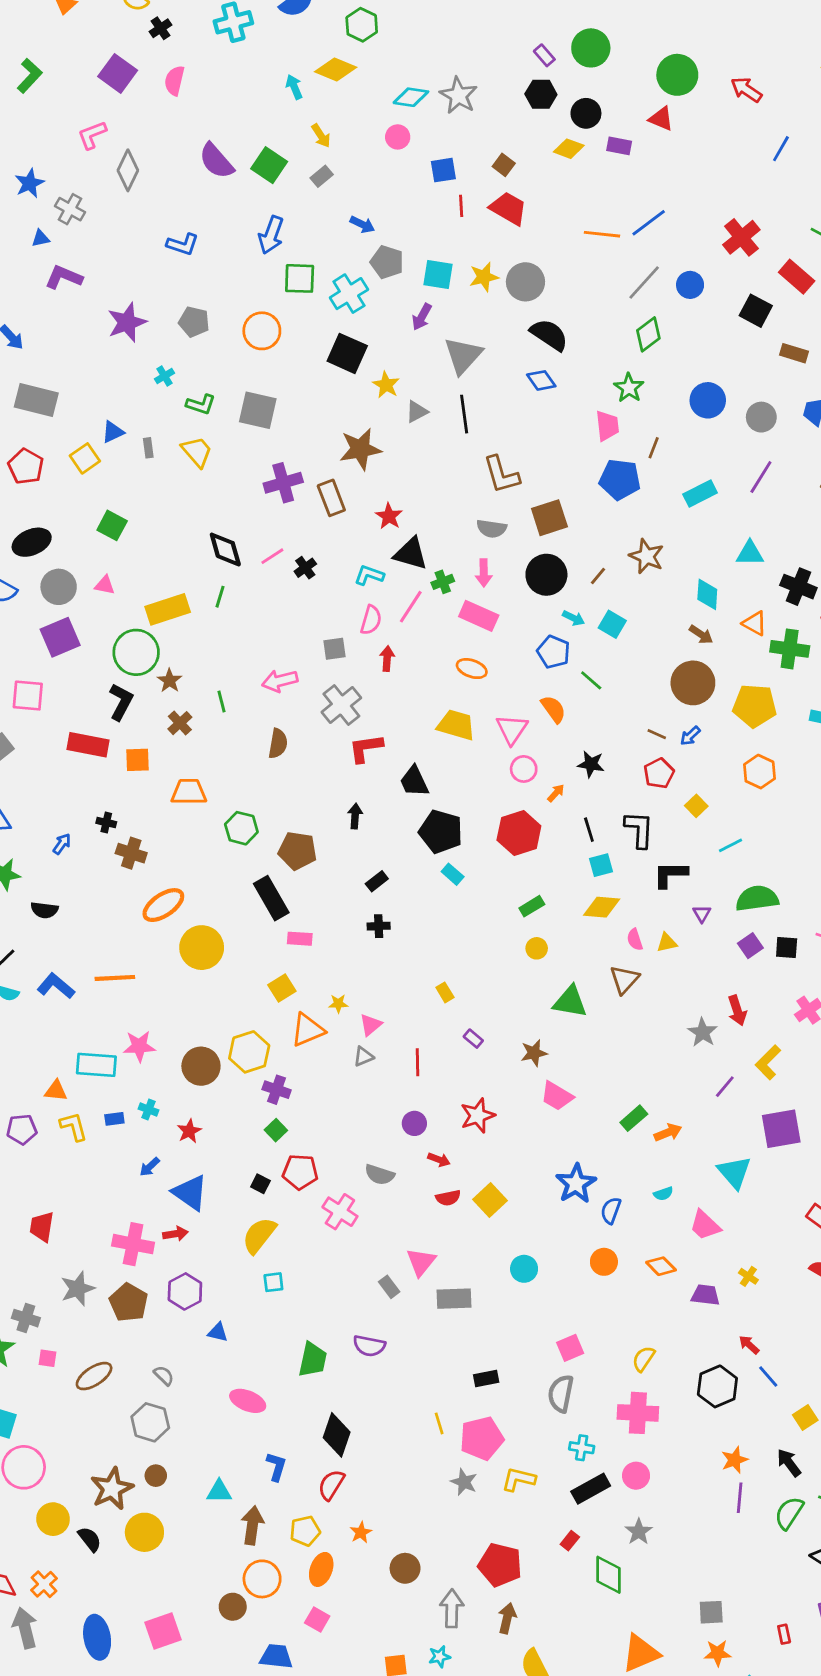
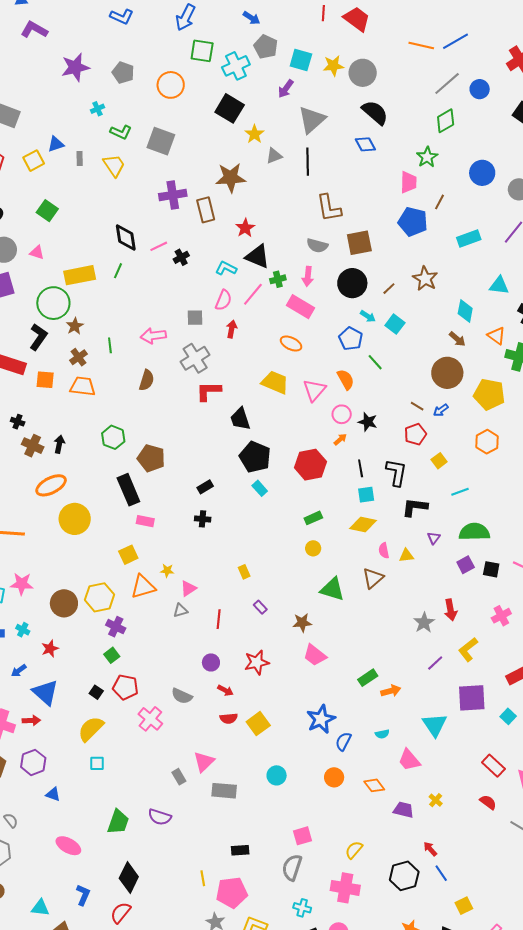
pink circle: (524, 769) -> (342, 414), moved
orange trapezoid: (189, 792) -> (83, 386), moved
black arrow: (355, 816) -> (59, 444), moved

